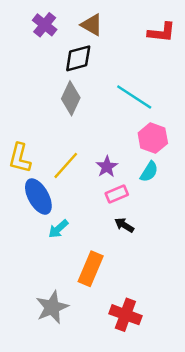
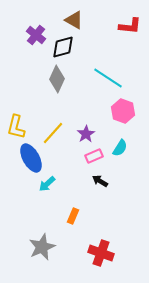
purple cross: (45, 25) -> (36, 35), moved
cyan semicircle: (149, 172) -> (120, 148), moved
orange rectangle: (91, 269) -> (73, 216), size x0.6

